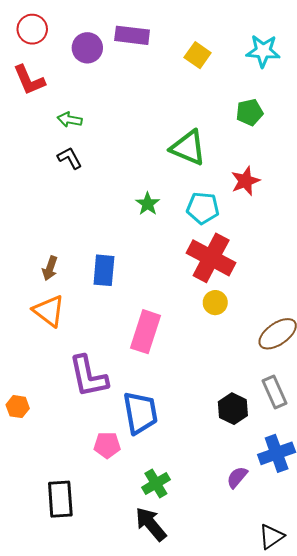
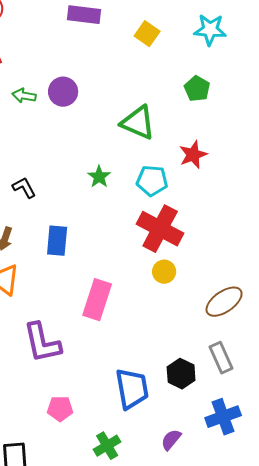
purple circle: (87, 48) -> (63, 92), moved
green pentagon: (250, 112) -> (197, 89), turned -30
black L-shape: (70, 158) -> (24, 188), moved
blue trapezoid: (140, 413) -> (132, 389), moved
purple semicircle: (237, 477) -> (171, 440), moved

